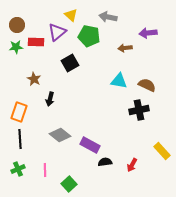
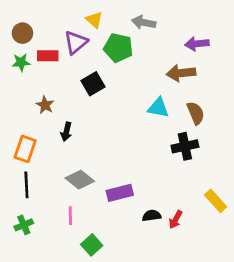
brown arrow: (125, 48) -> (181, 73), moved, size x1.5
brown semicircle: (147, 85) -> (196, 113), turned 42
purple rectangle: (90, 145) -> (120, 193), turned -42
black semicircle: (105, 162) -> (152, 216), moved
pink line: (45, 170) -> (70, 216), moved

